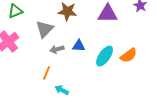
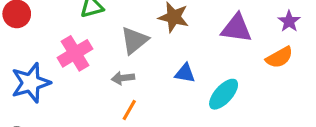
gray arrow: (57, 49) -> (123, 78), moved
orange semicircle: (129, 55) -> (279, 57), moved

